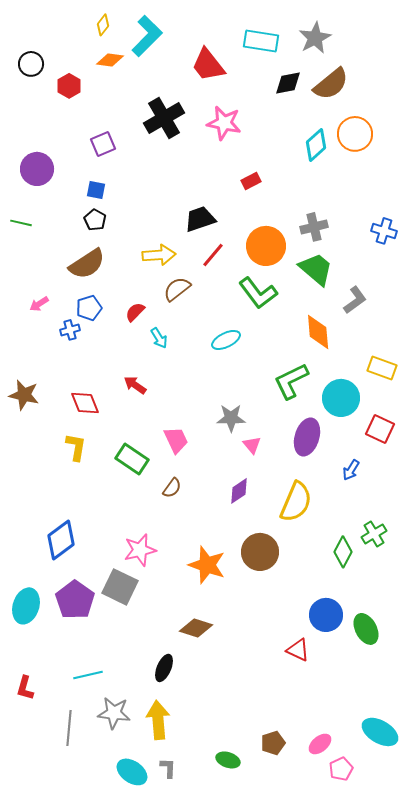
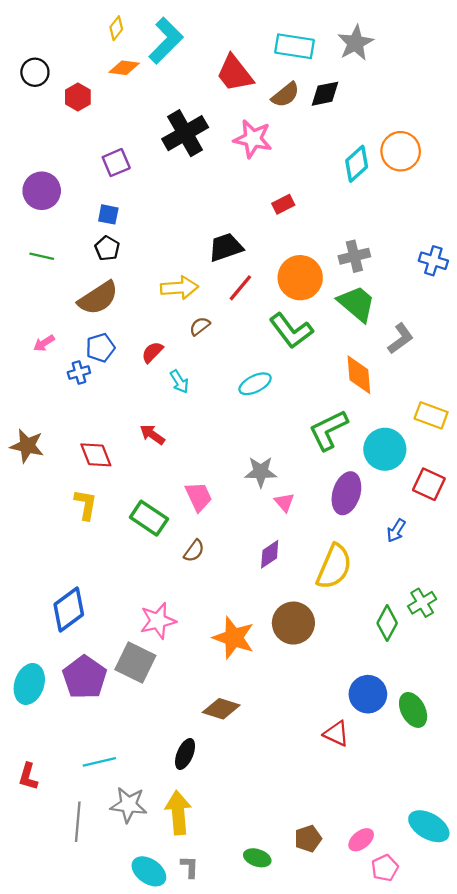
brown semicircle: (331, 84) -> (285, 95), moved, size x0.7
green line: (21, 223) -> (42, 256), moved
brown semicircle: (177, 289) -> (200, 326), size x0.7

